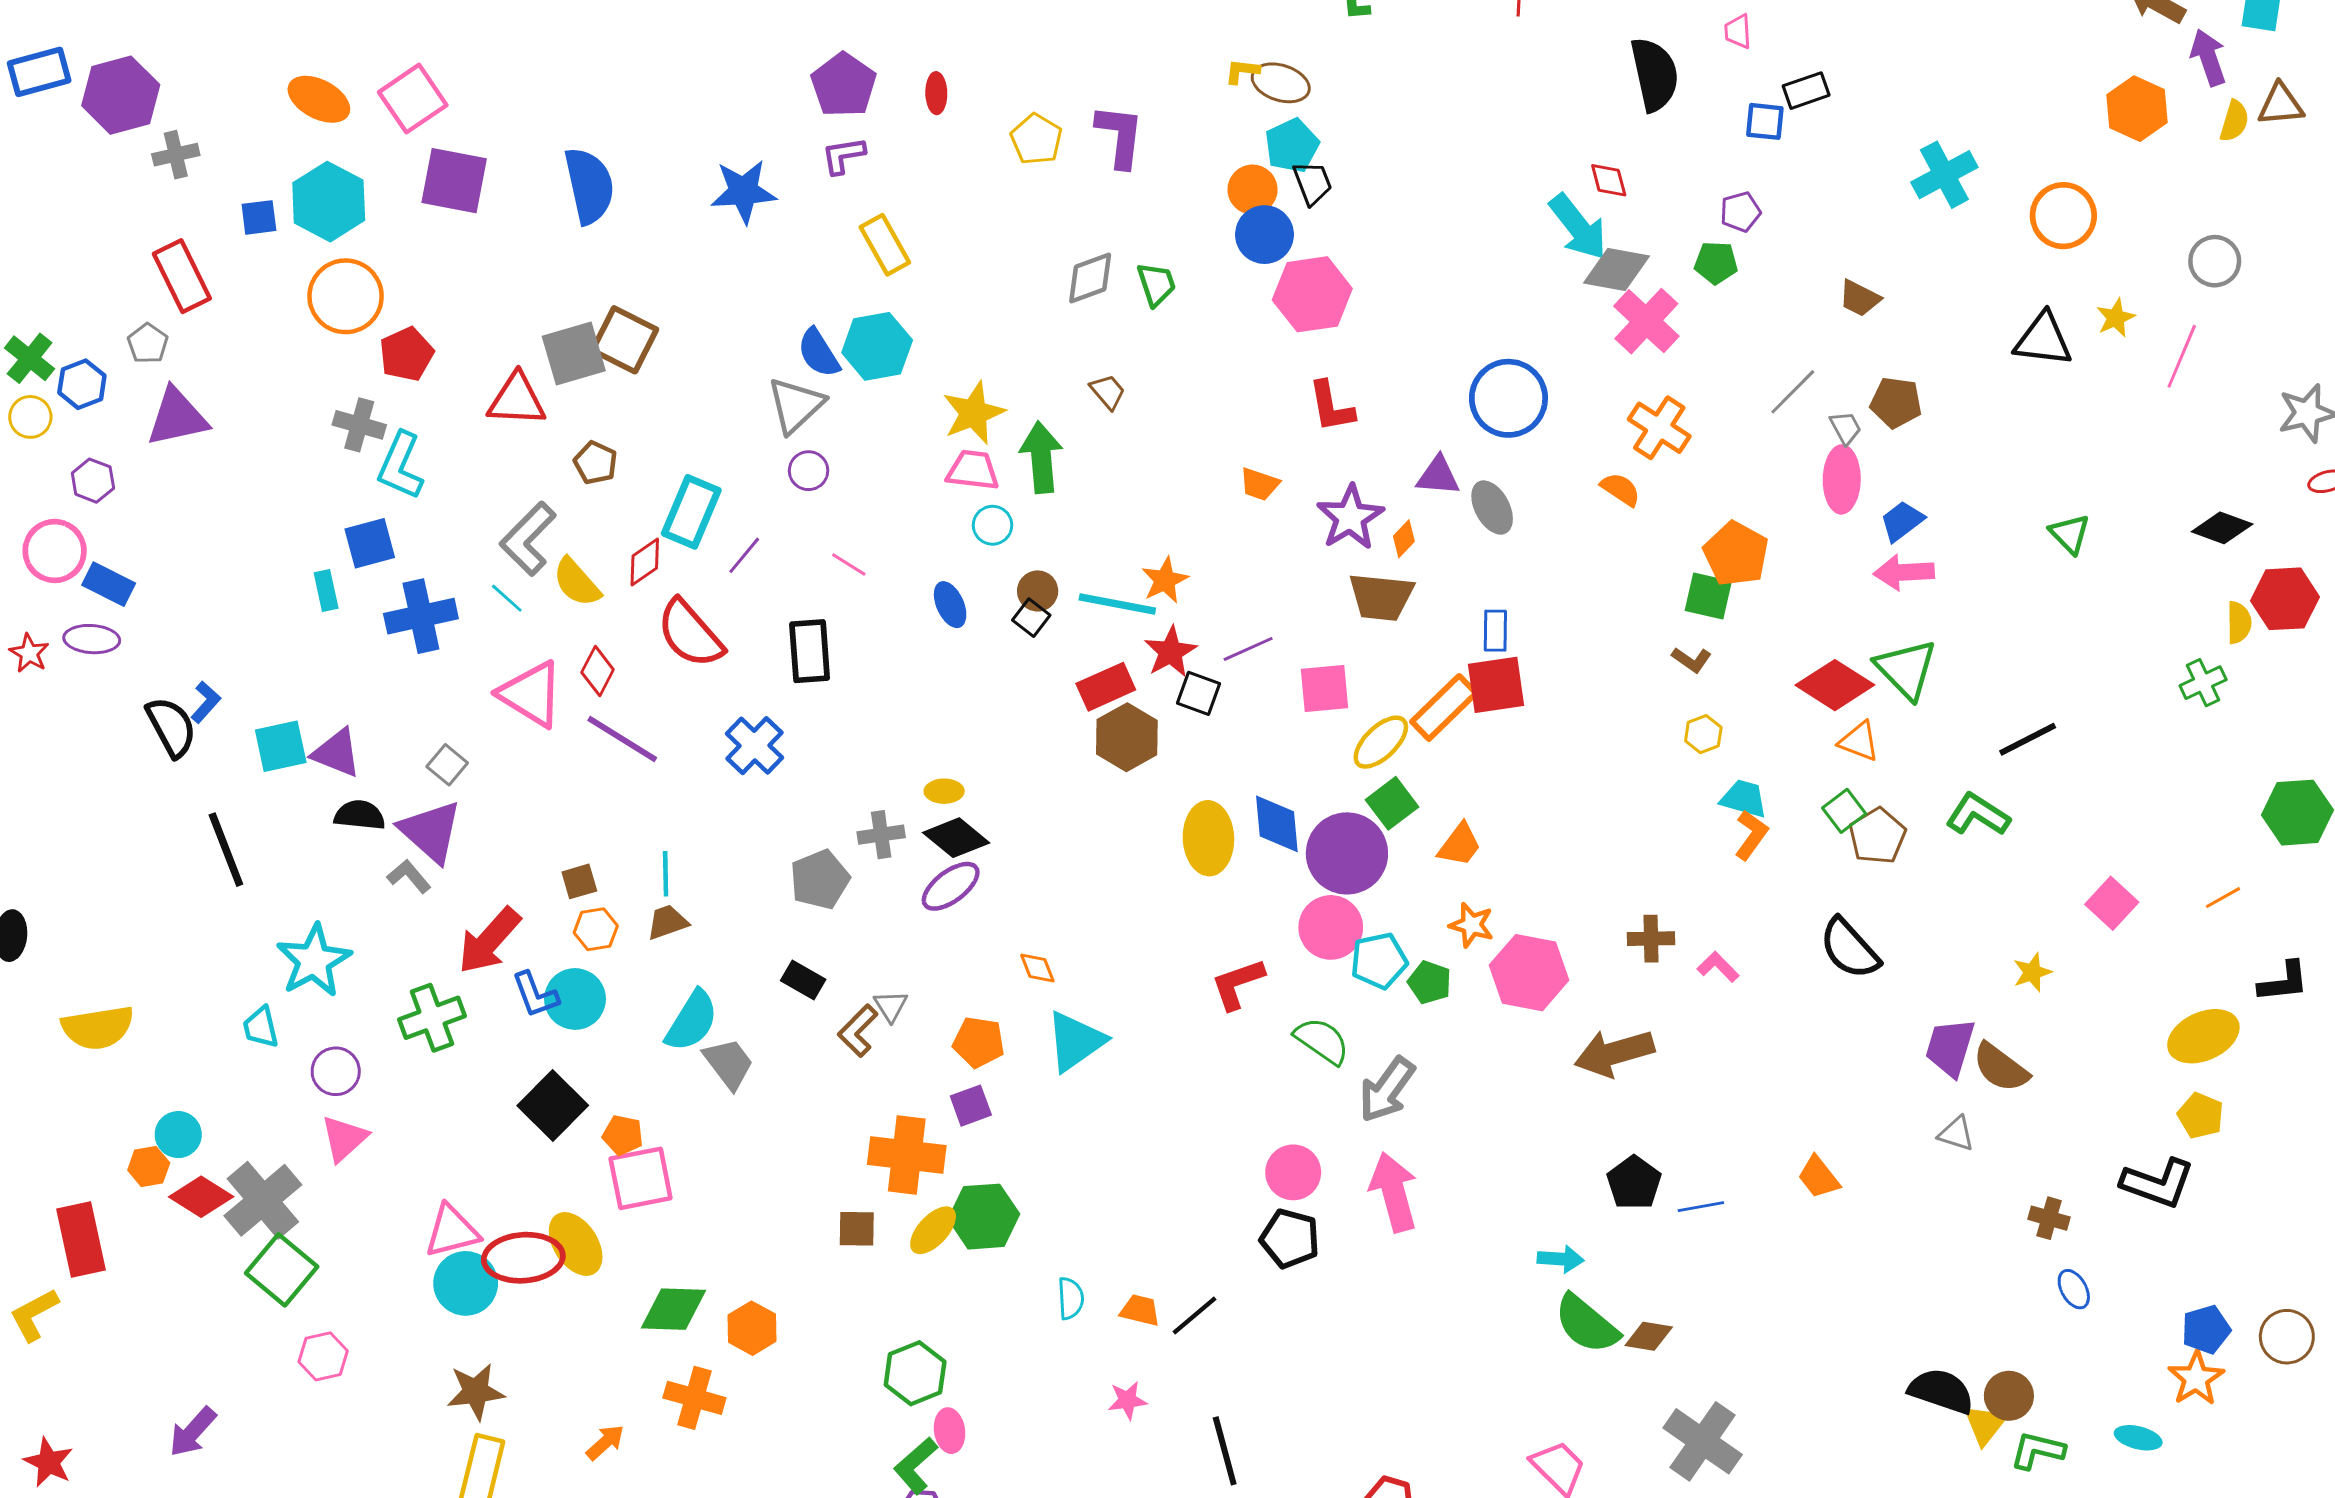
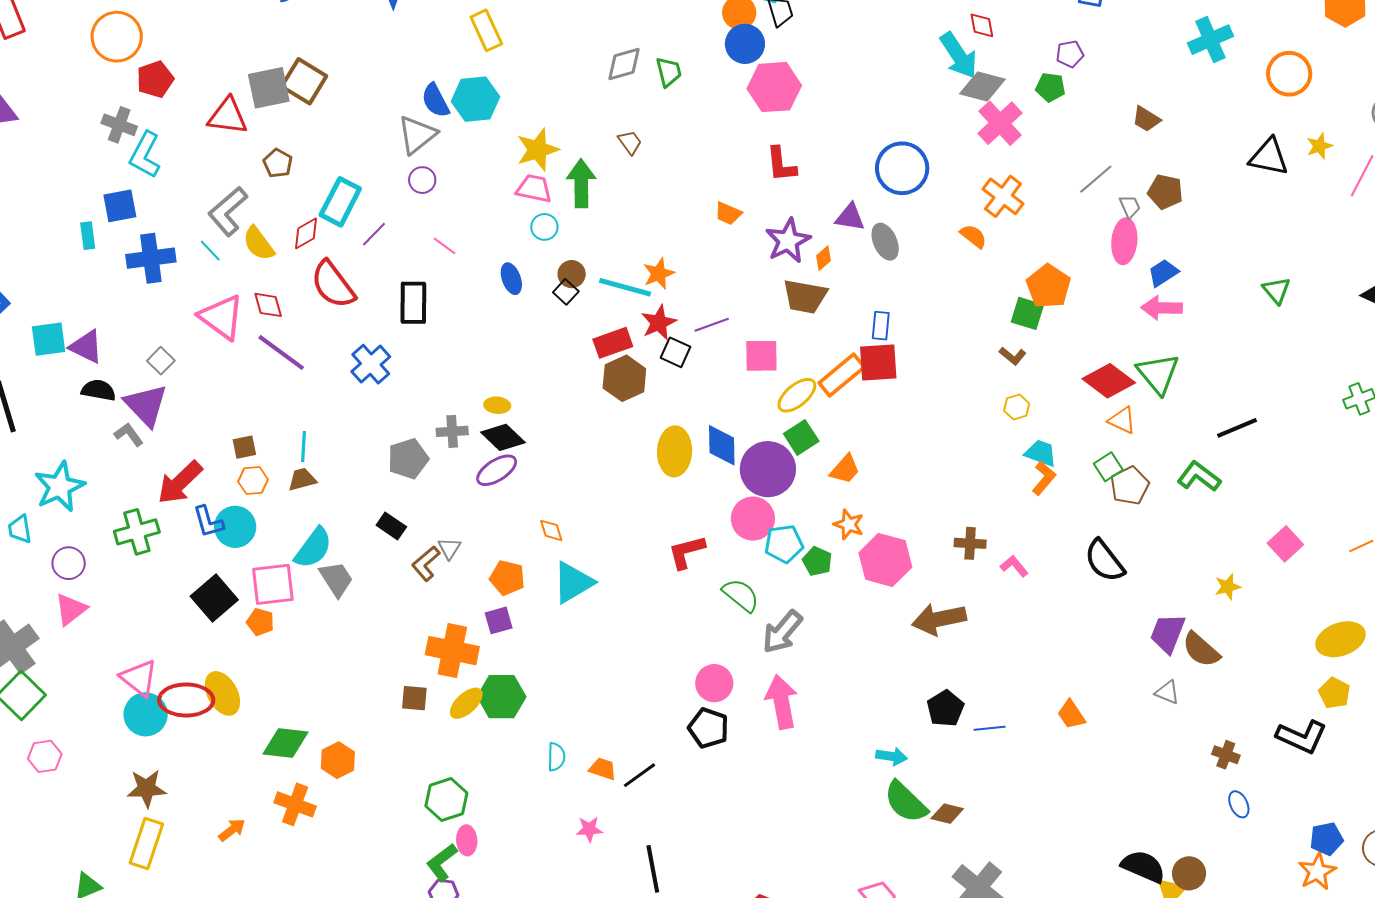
red diamond: (598, 671) -> (268, 305), turned -48
pink square: (641, 1178) -> (273, 584), moved
pink triangle: (452, 1231) -> (139, 678), turned 48

